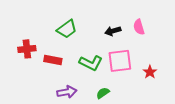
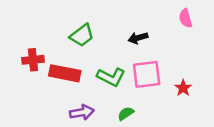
pink semicircle: (139, 27) -> (186, 18), moved
red rectangle: (53, 60) -> (65, 73), size x1.4

